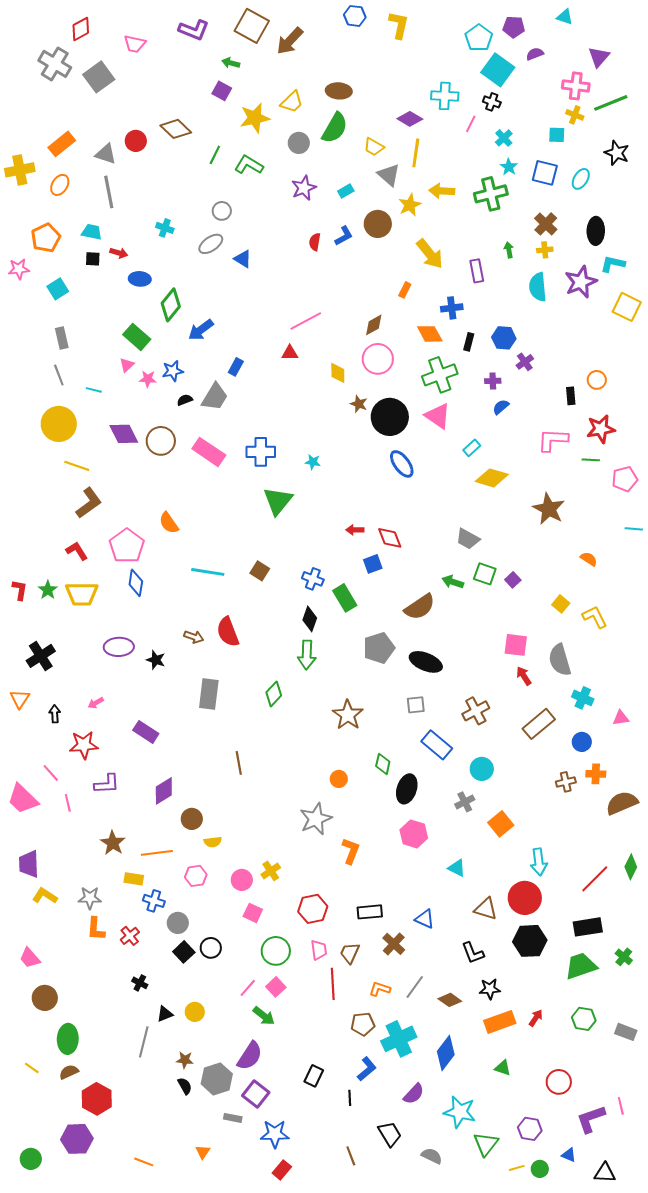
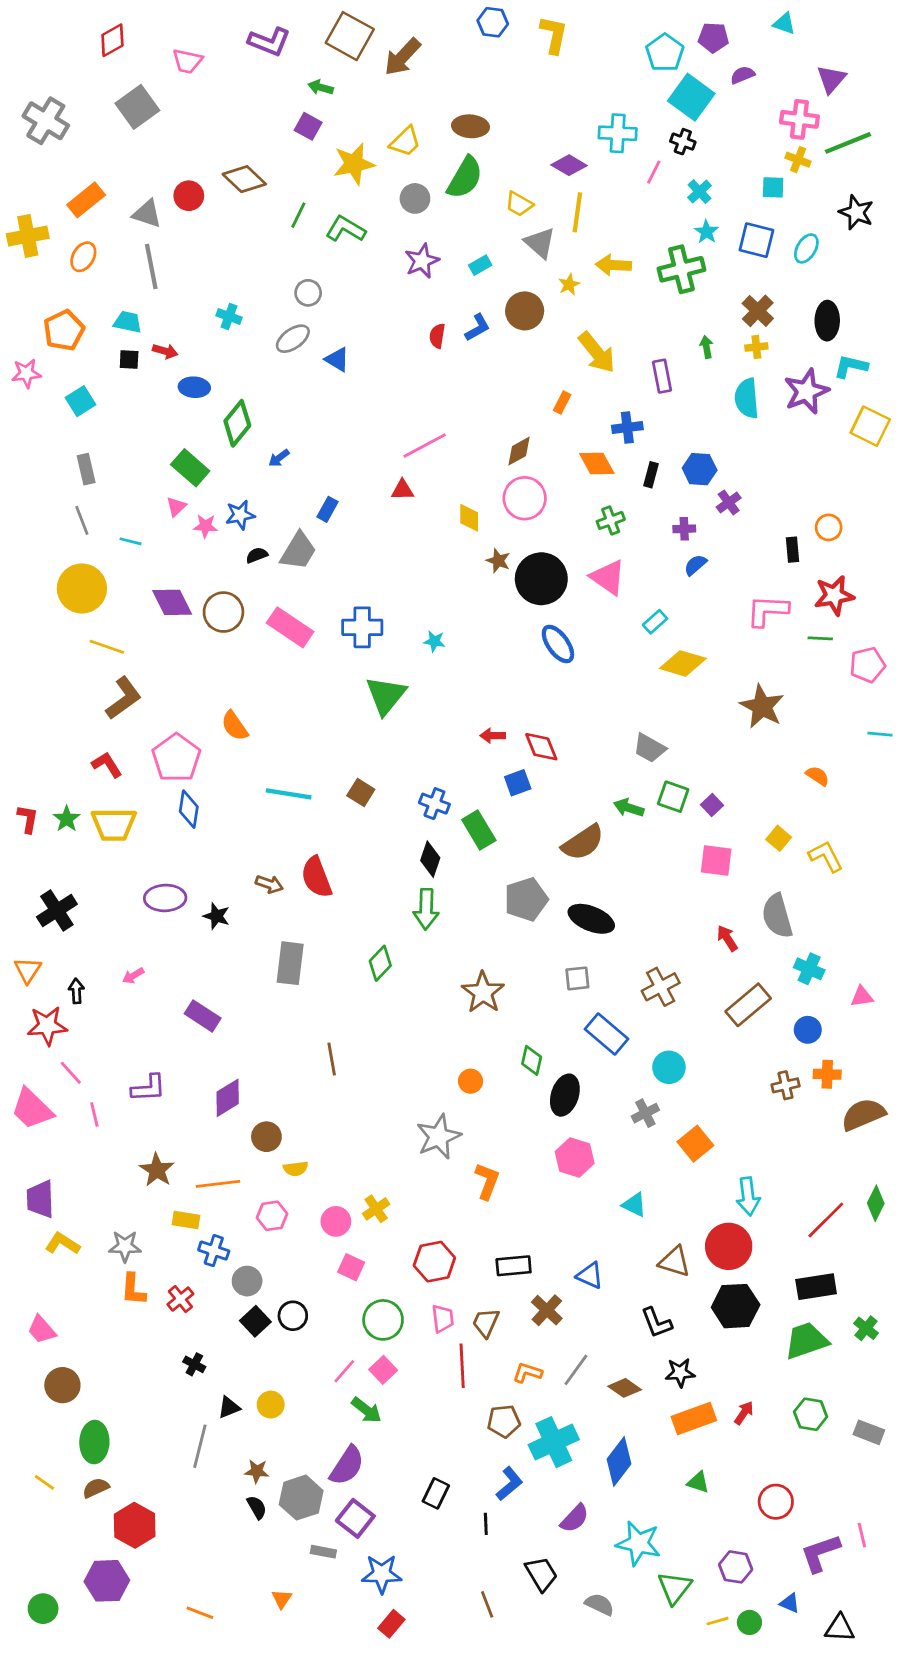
gray cross: (55, 64) -> (46, 121), moved
yellow star: (410, 205) -> (569, 285), size x0.7
blue arrow: (201, 330) -> (279, 458), size x0.6
green cross: (440, 375) -> (611, 520), size x0.6
pink square: (516, 645) -> (716, 861), moved
red star: (84, 745) -> (47, 1026), moved

